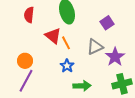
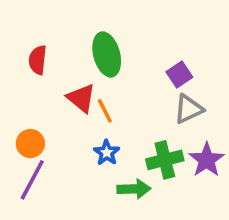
gray triangle: (95, 47) -> (188, 109), moved
purple star: (115, 57) -> (207, 160), moved
green cross: (122, 84) -> (165, 160), moved

